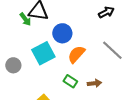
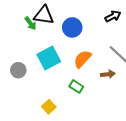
blue circle: (62, 33) -> (72, 27), moved
brown arrow: (94, 83) -> (108, 74), moved

